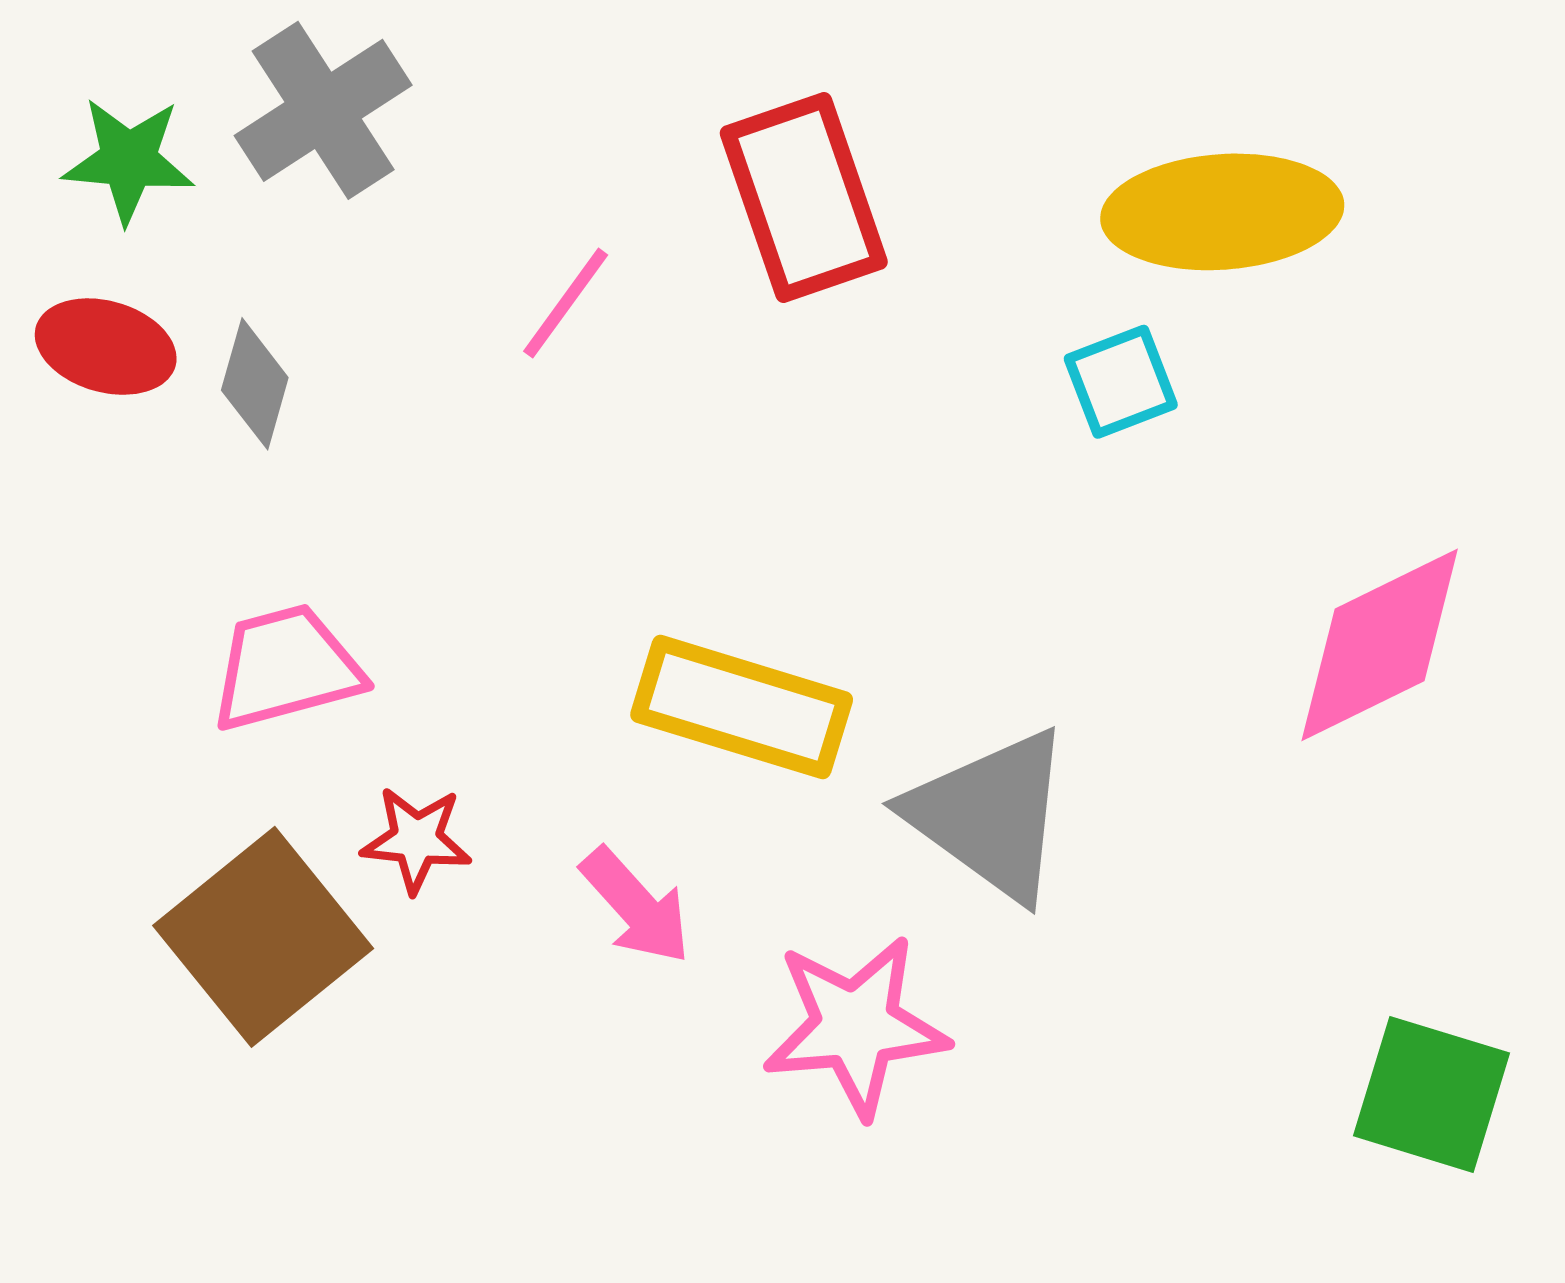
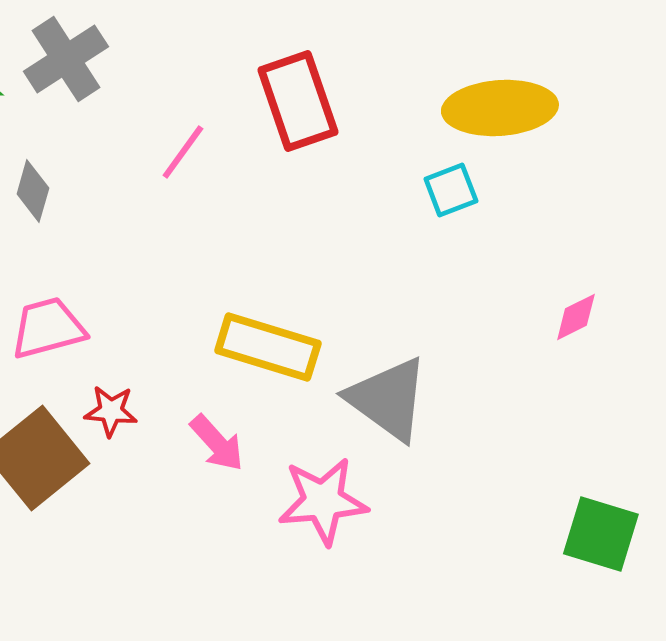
pink diamond: (1380, 645) -> (576, 317), size x0.5

